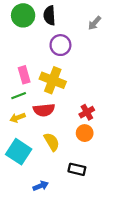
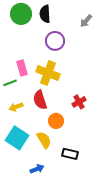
green line: (19, 96) -> (10, 83), moved
red semicircle: (44, 110) -> (40, 100), turned 78
orange circle: (85, 133) -> (56, 121), moved
yellow semicircle: (52, 142) -> (44, 140), moved

